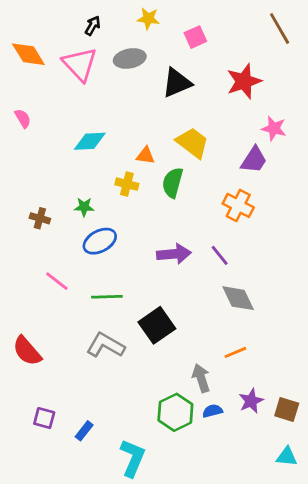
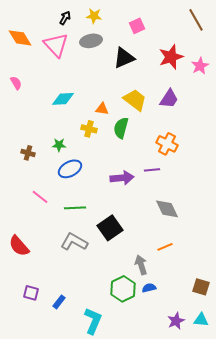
yellow star: (148, 19) -> (94, 16), moved
pink star: (274, 128) -> (200, 66), moved, turned 30
purple trapezoid: (254, 160) -> (169, 99), moved
purple line: (220, 255) -> (152, 170), moved, turned -56
purple star: (251, 401) -> (176, 321), moved

